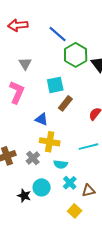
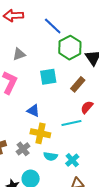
gray triangle: (25, 64) -> (19, 54), turned 40
brown rectangle: (65, 103) -> (78, 84), moved
cyan line: (88, 147) -> (71, 123), moved
cyan cross: (70, 183) -> (72, 160), moved

